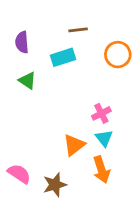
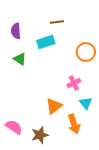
orange circle: (118, 55) -> (86, 52), moved
cyan triangle: (104, 138) -> (86, 103), moved

